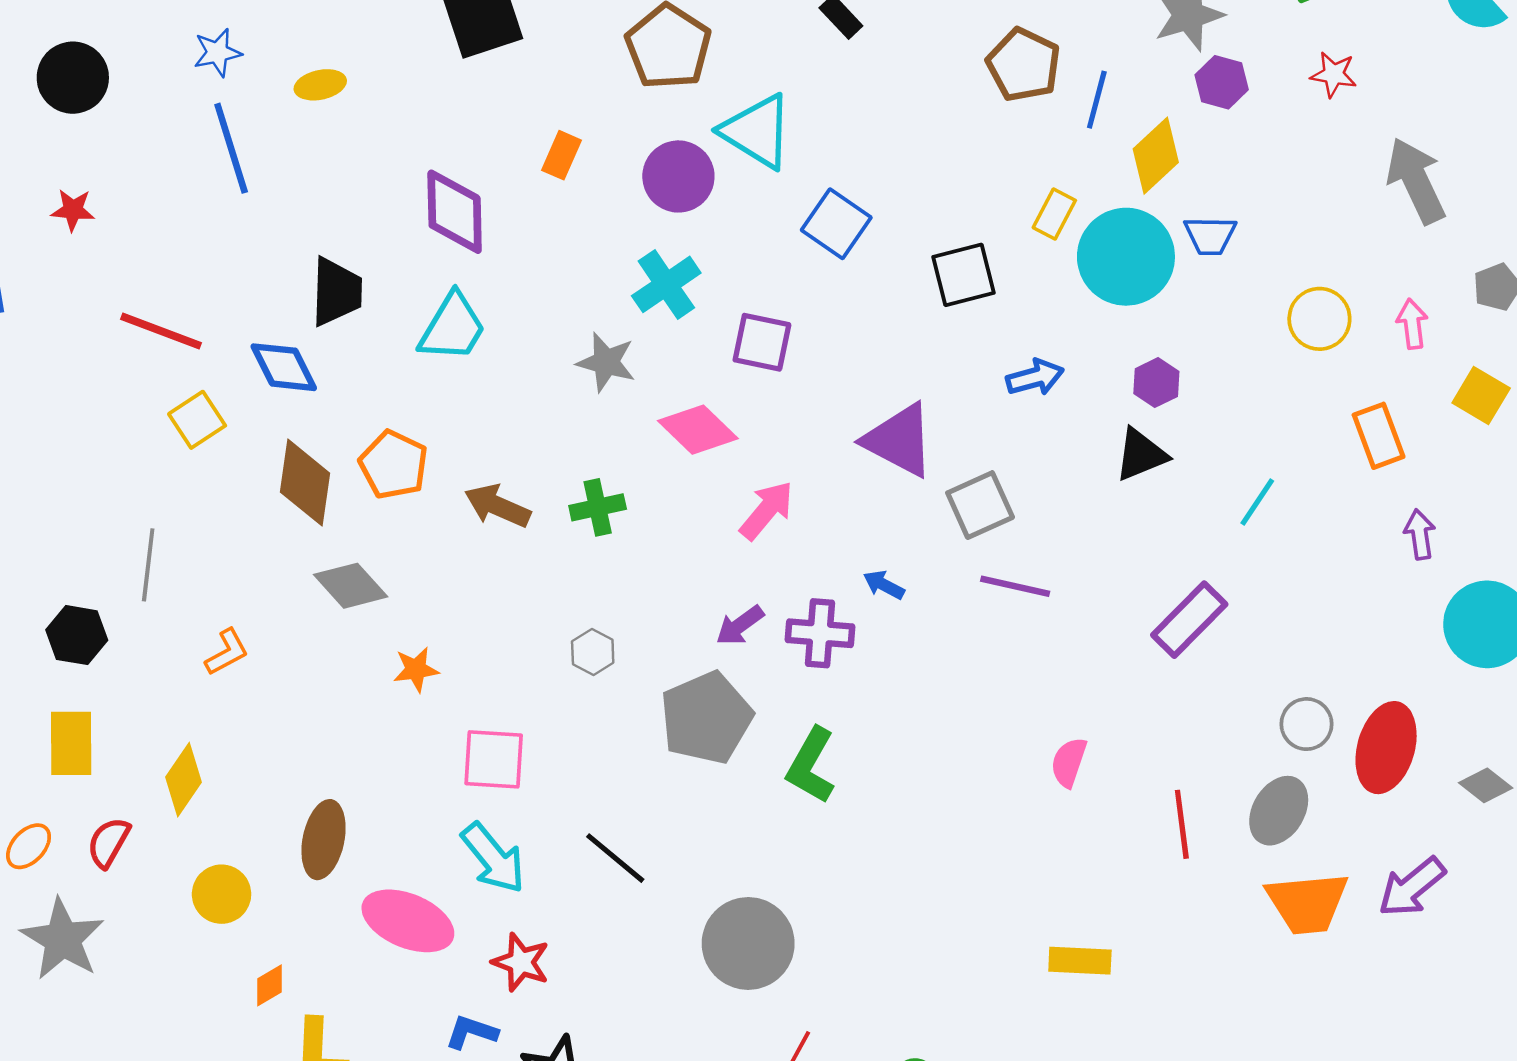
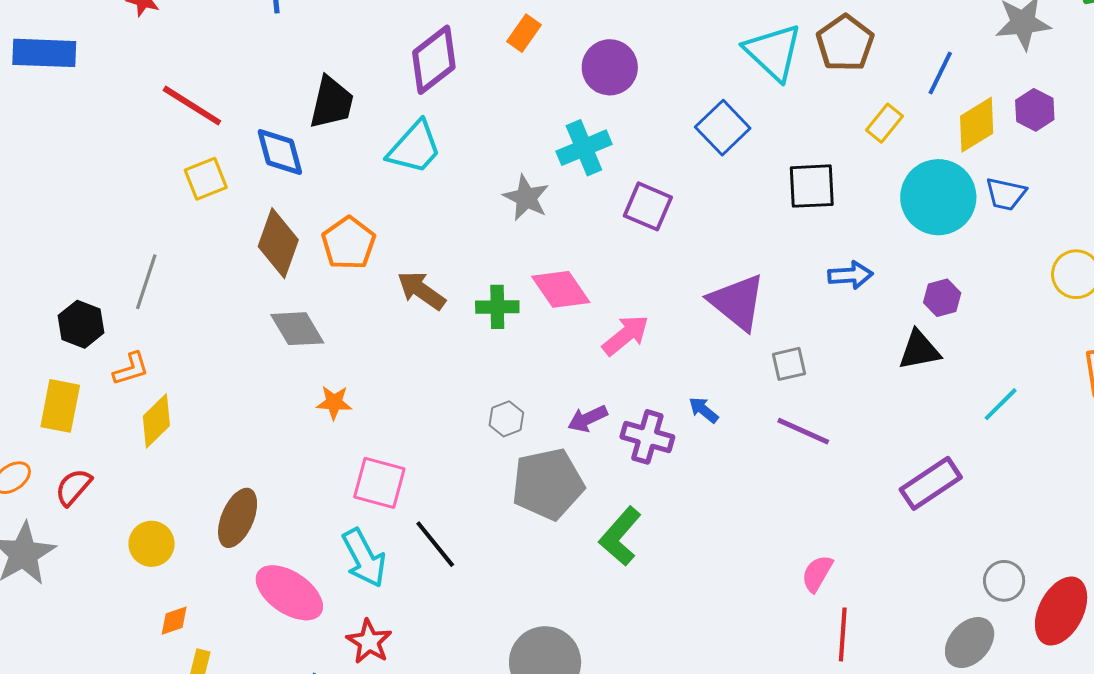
brown pentagon: (1024, 65) -> (845, 43), moved
purple hexagon: (1222, 82) -> (1035, 110), moved
cyan triangle: (757, 131) -> (773, 52), moved
purple diamond: (455, 212) -> (434, 60), turned 42
yellow rectangle: (1054, 214) -> (884, 123), moved
pink diamond: (698, 430) -> (561, 289), moved
gray square: (980, 505) -> (789, 364), size x0.7
orange L-shape: (227, 652) -> (131, 369), moved
gray hexagon: (593, 652) -> (506, 419), moved
yellow diamond: (183, 780) -> (156, 421), moved
red line: (1182, 824) -> (843, 634), moved
black line: (615, 858) -> (435, 544), moved

